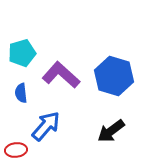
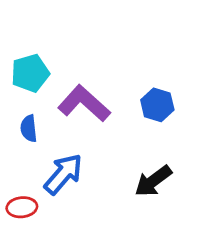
blue hexagon: (114, 76) -> (157, 105), size x0.6

